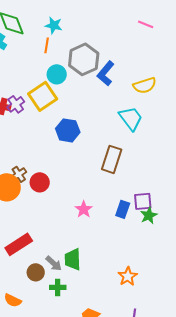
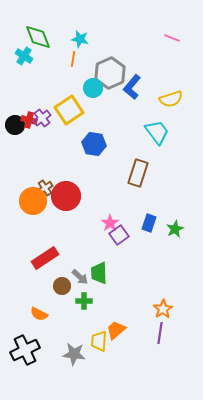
cyan circle: (57, 74) -> (93, 88), moved
red circle: (40, 182) -> (66, 196), size x1.5
purple square: (143, 201) -> (119, 235), moved, turned -30
orange star: (128, 276) -> (163, 309), moved

